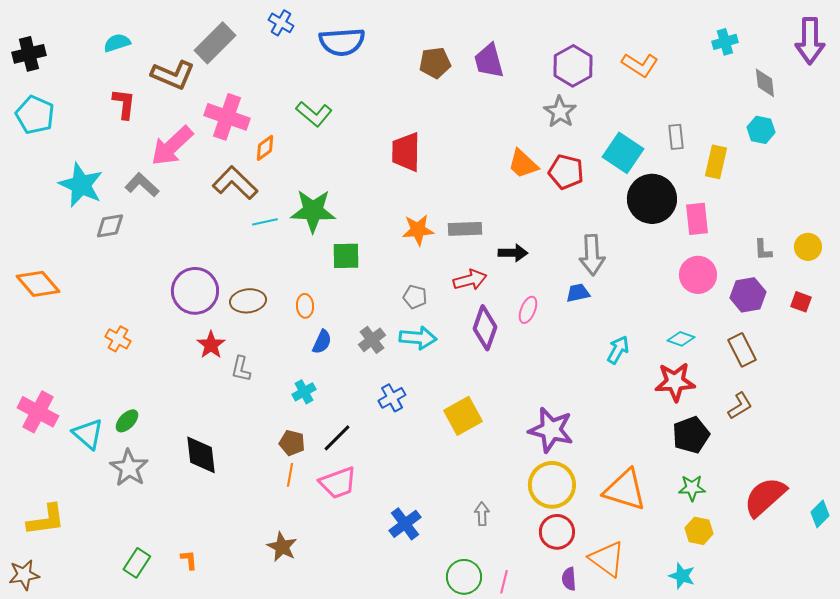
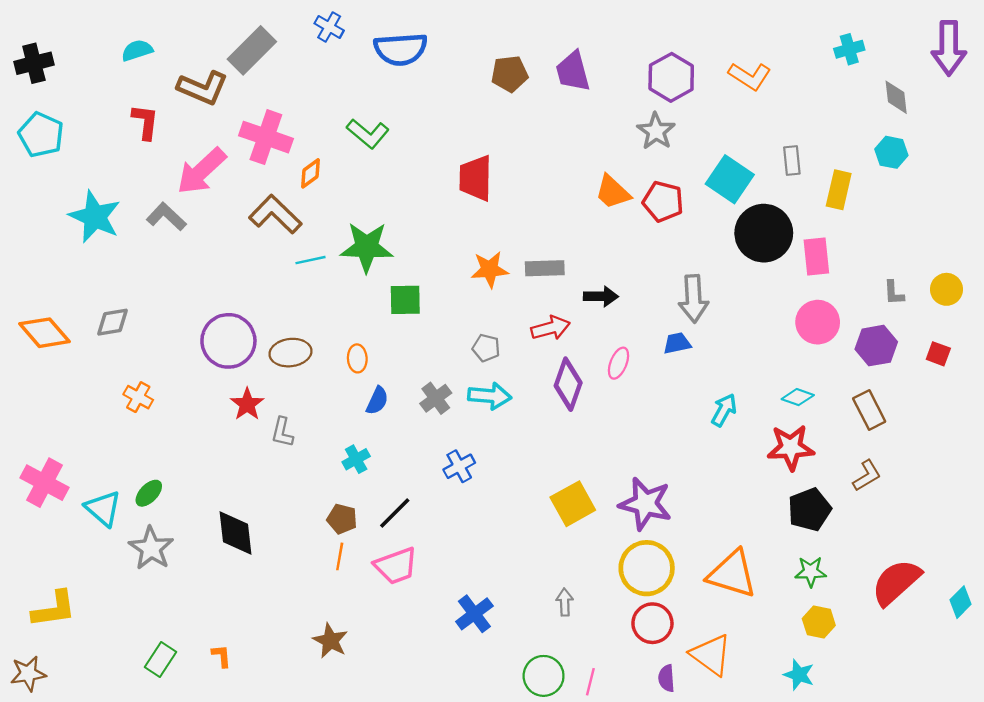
gray diamond: (110, 226) -> (112, 322), moved
yellow square: (463, 416) -> (573, 504), moved

